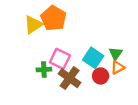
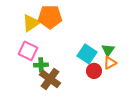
orange pentagon: (53, 18) -> (50, 17), turned -30
pink square: (60, 59) -> (28, 51), moved
brown cross: (70, 78) -> (50, 79), moved

